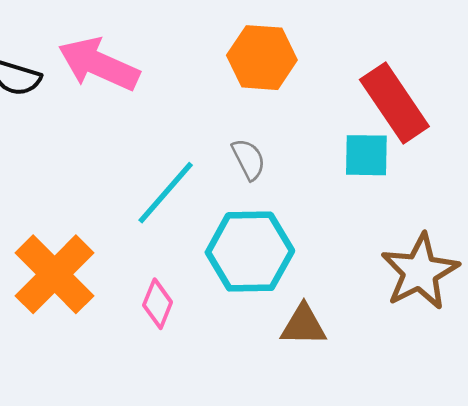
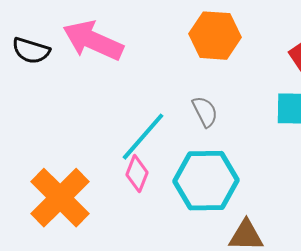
pink diamond: (158, 304) -> (137, 174), moved

